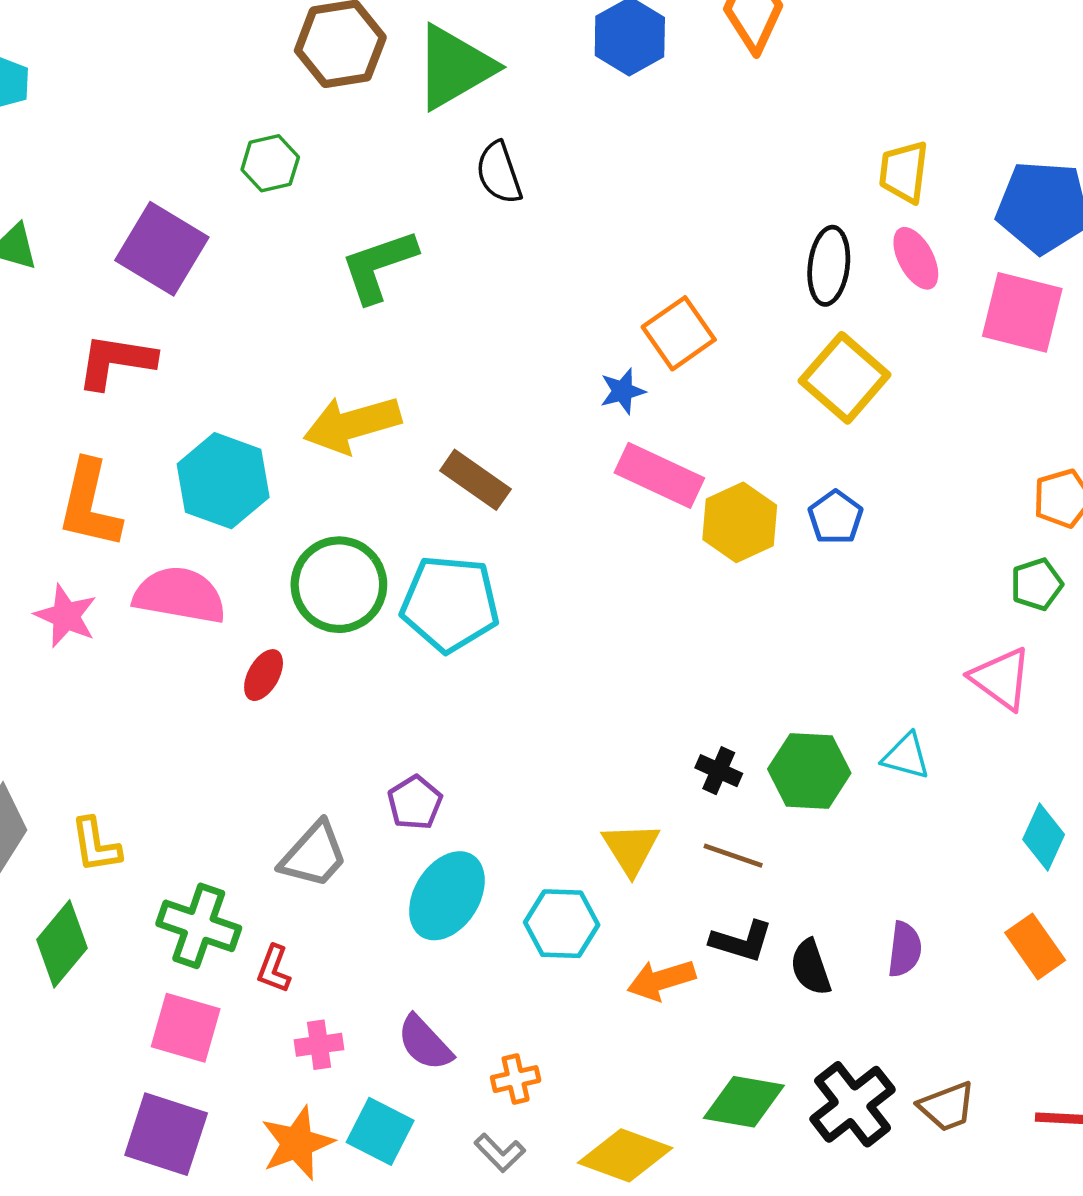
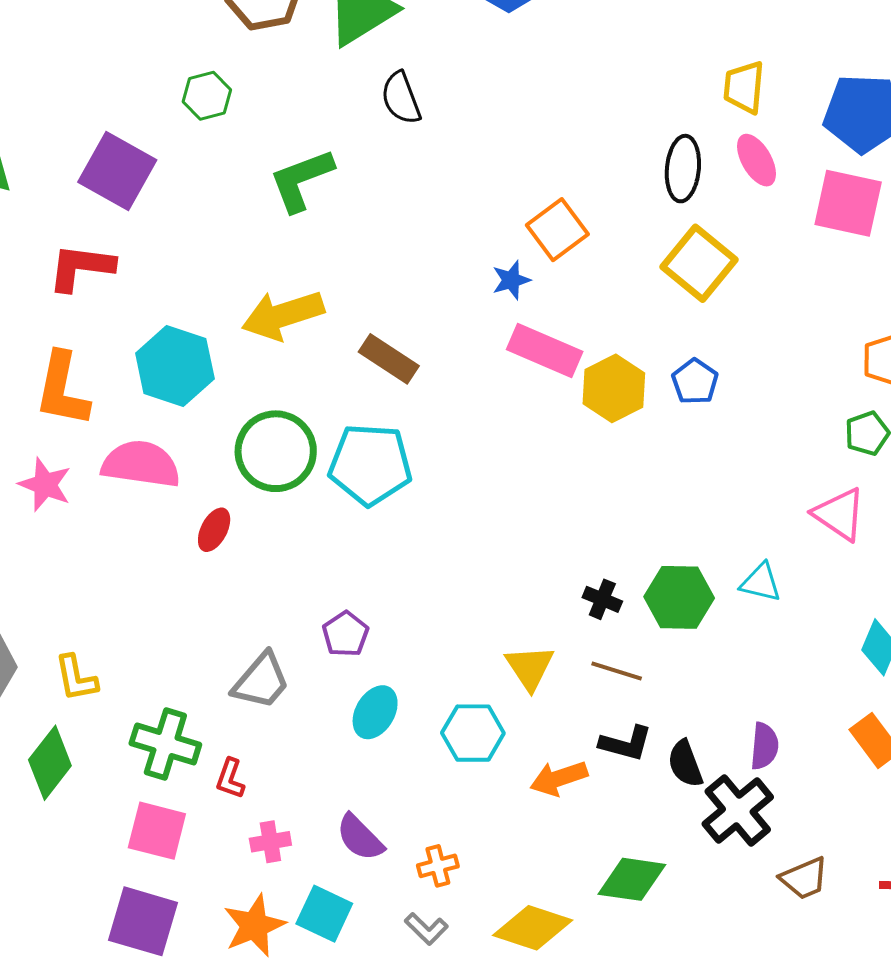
cyan ellipse: (447, 896) -> (375, 712), size x0.7
black cross: (853, 1104) -> (738, 811), moved

